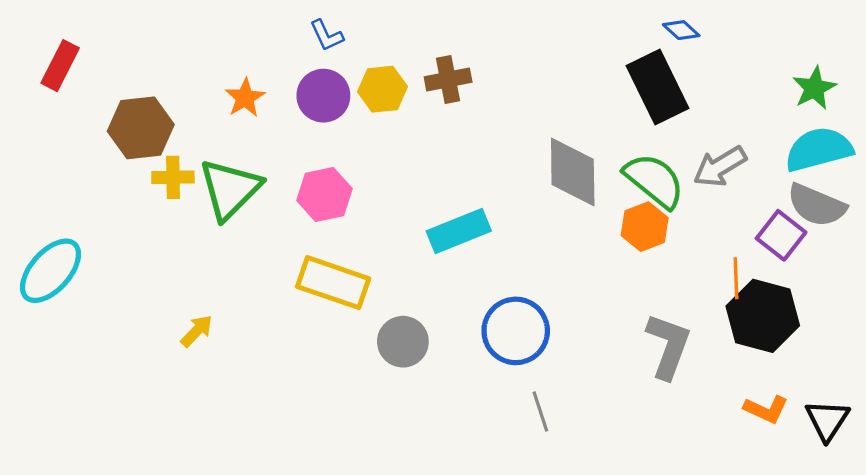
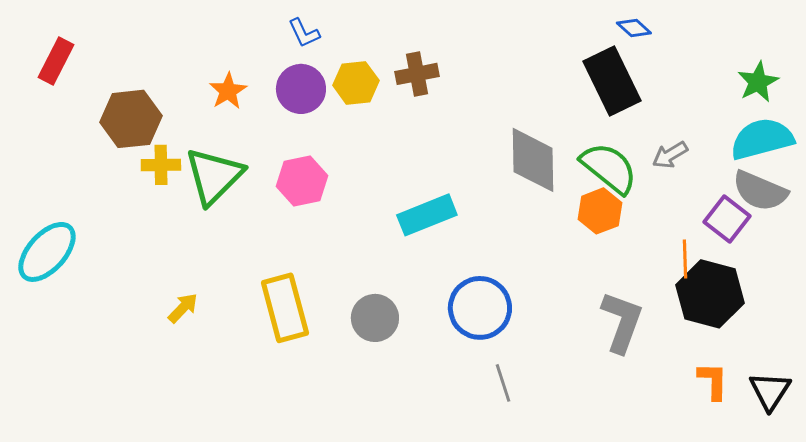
gray arrow: (720, 167) -> (670, 155), size x0.7
yellow rectangle: (333, 283) -> (285, 308), moved, turned 56
orange L-shape: (766, 409) -> (713, 381), turned -114

